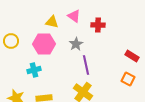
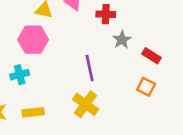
gray star: (76, 44) -> (122, 40), moved

